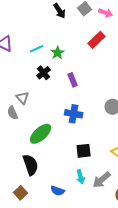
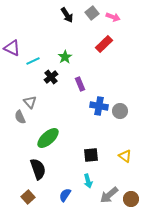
cyan line: (37, 49) -> (33, 61), moved
blue cross: (74, 114) -> (99, 106), moved
gray arrow: (102, 180) -> (109, 195), moved
blue semicircle: (58, 191) -> (65, 195), turned 104

